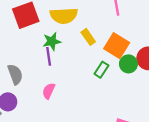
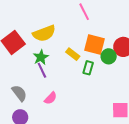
yellow rectangle: (88, 37) -> (73, 54), moved
pink semicircle: (49, 91) -> (51, 98), turned -144

